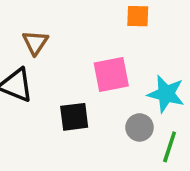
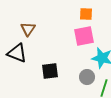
pink square: (111, 74) -> (84, 36), moved

